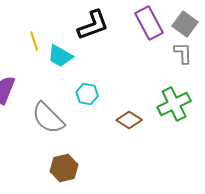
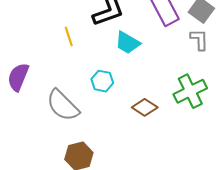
yellow line: (34, 41) -> (69, 37), moved
cyan trapezoid: (60, 56) -> (128, 43), moved

